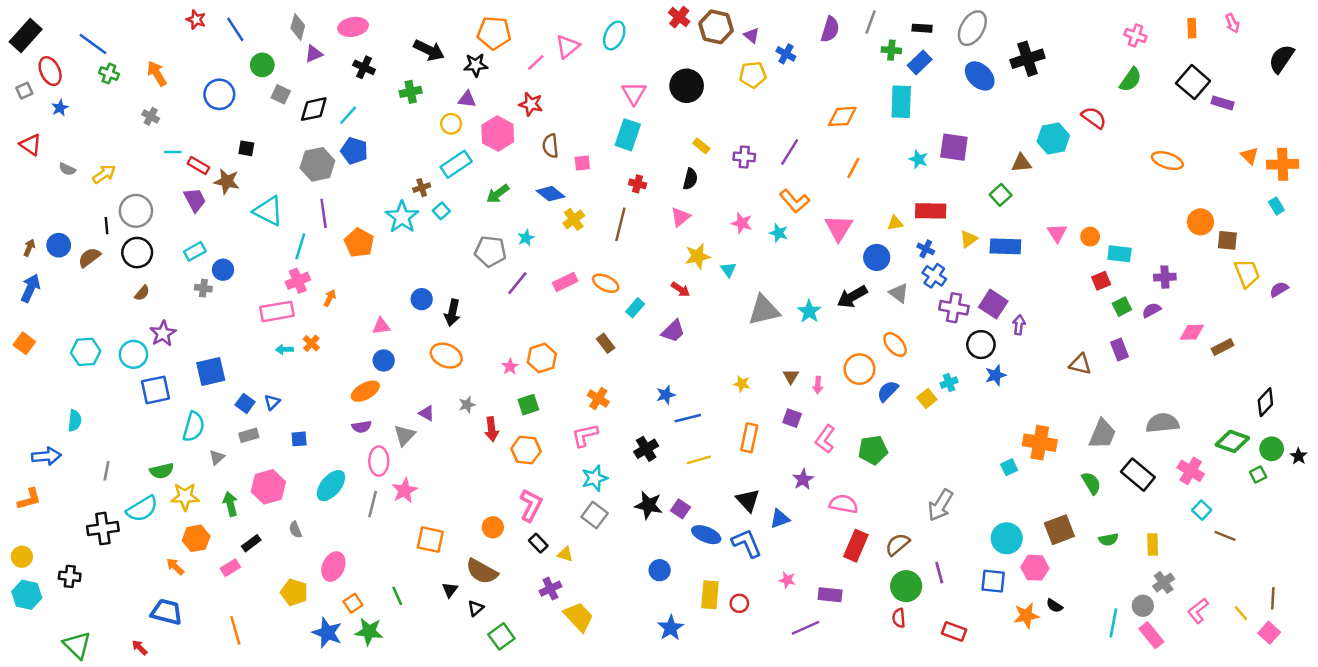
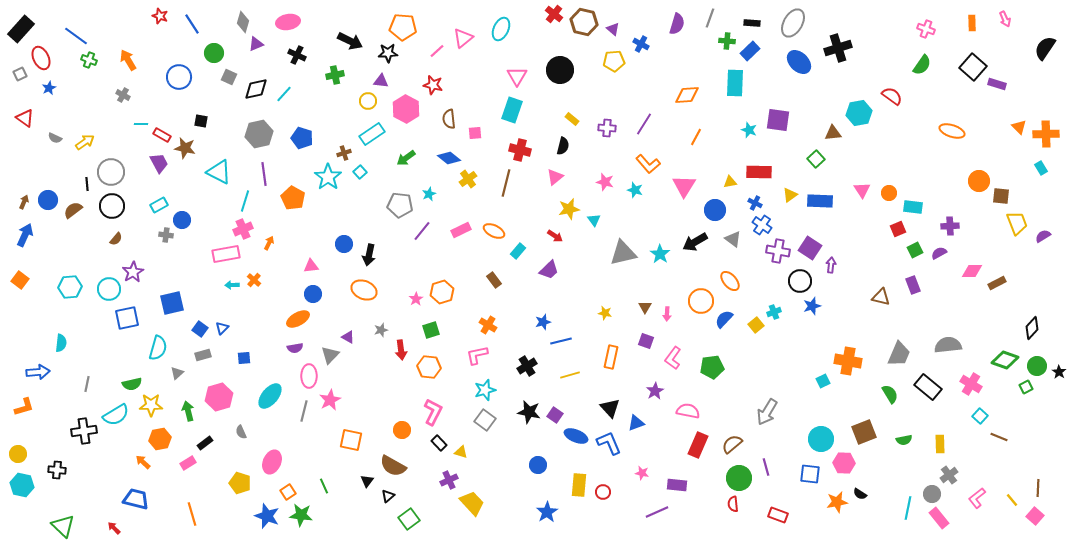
blue pentagon: (354, 151) -> (302, 138), moved
red cross: (638, 184) -> (520, 150), size x1.5

